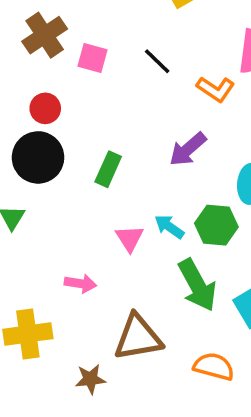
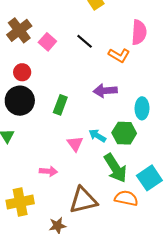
pink square: (92, 58) -> (47, 42), turned 30
purple arrow: (188, 149) -> (105, 91), turned 40
orange semicircle: (214, 367) -> (126, 198), moved

